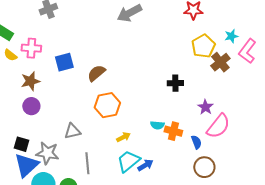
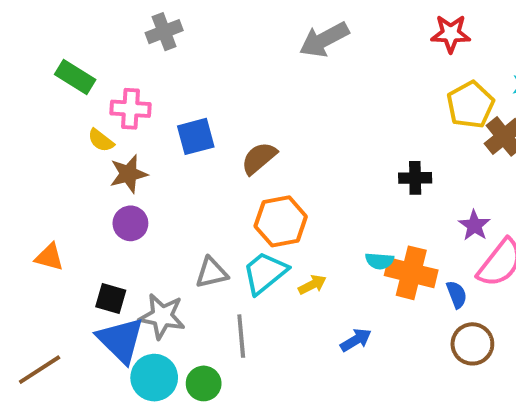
yellow semicircle: (10, 55) -> (101, 140), moved
orange cross: (173, 131) -> (411, 273), size x1.4
cyan trapezoid: (128, 161) -> (265, 273), moved
blue triangle: (26, 165) -> (121, 340), turned -32

